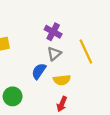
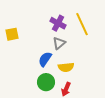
yellow line: (86, 51) -> (82, 24), moved
green circle: (13, 96) -> (46, 82), moved

